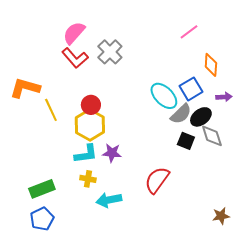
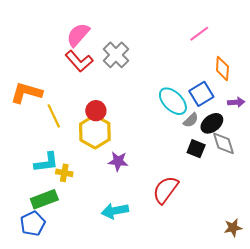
gray semicircle: (181, 114) -> (191, 120), size x0.7
cyan L-shape: (86, 154) -> (46, 162), moved
yellow cross: (88, 179) -> (64, 173), moved
blue pentagon: (42, 219) -> (33, 223), moved

